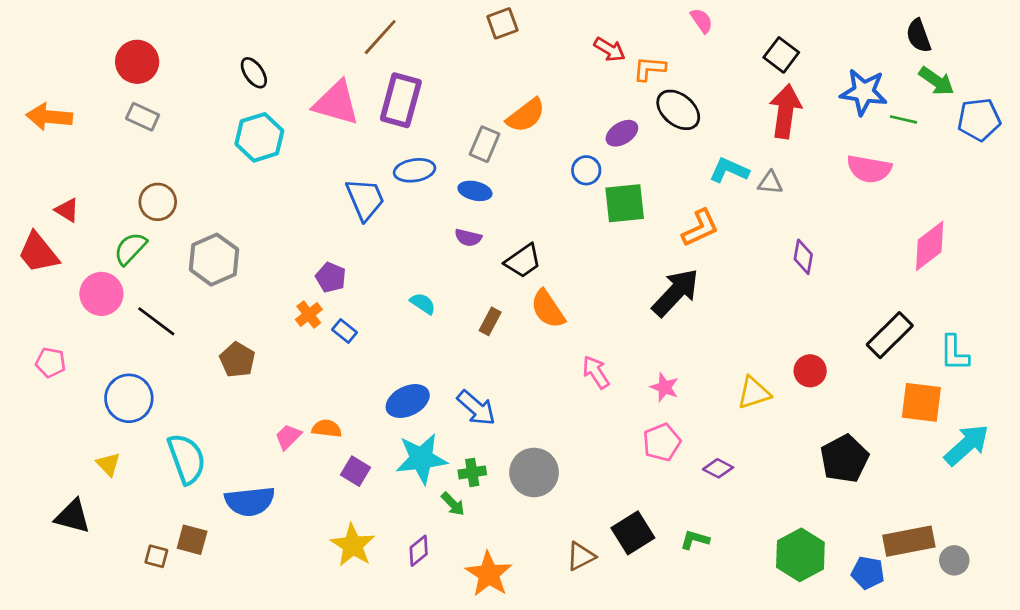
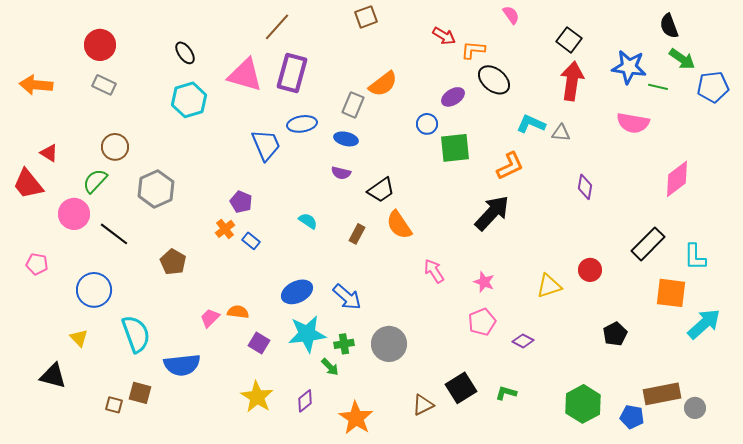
black pentagon: (844, 459) -> (615, 334), size x0.7

